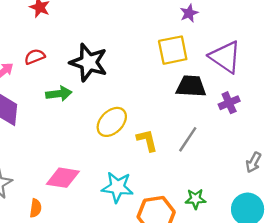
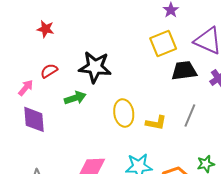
yellow ellipse: (112, 122) -> (124, 113), turned -44
yellow L-shape: (147, 140) -> (156, 123), turned 125

